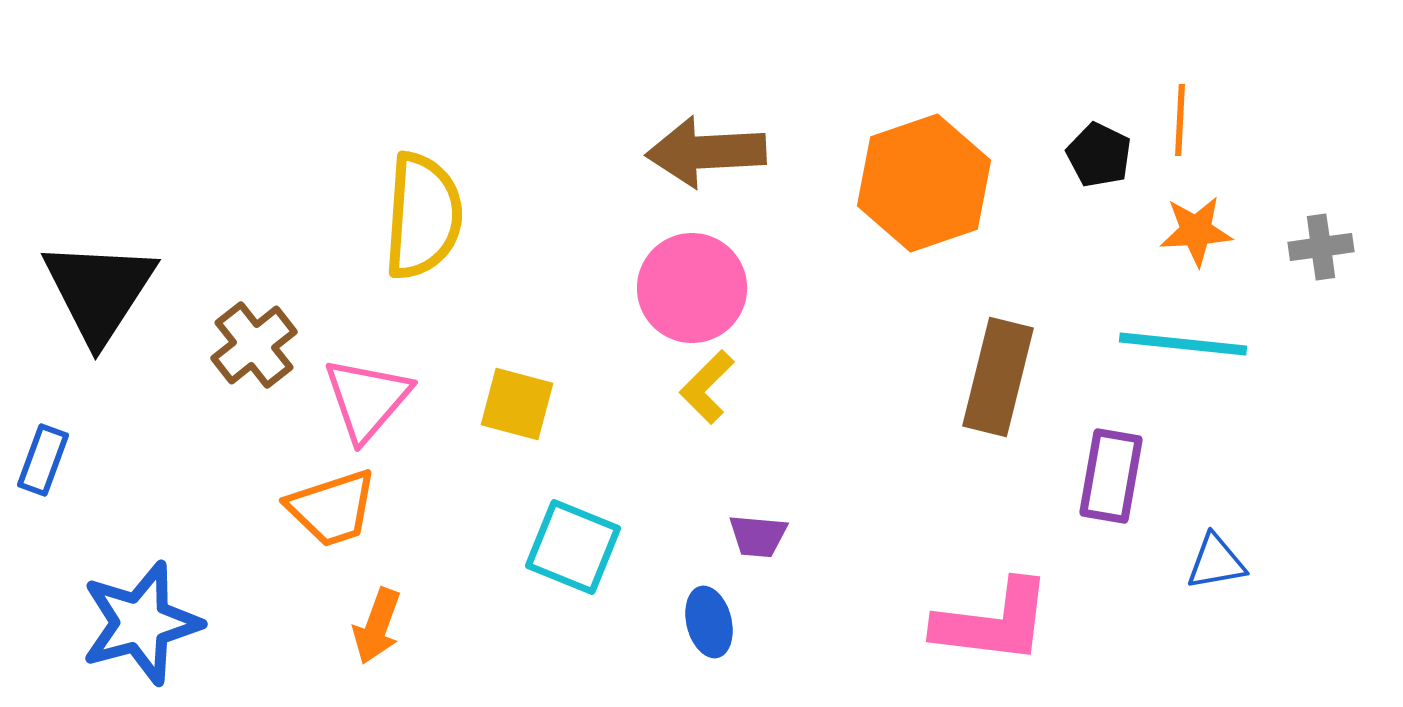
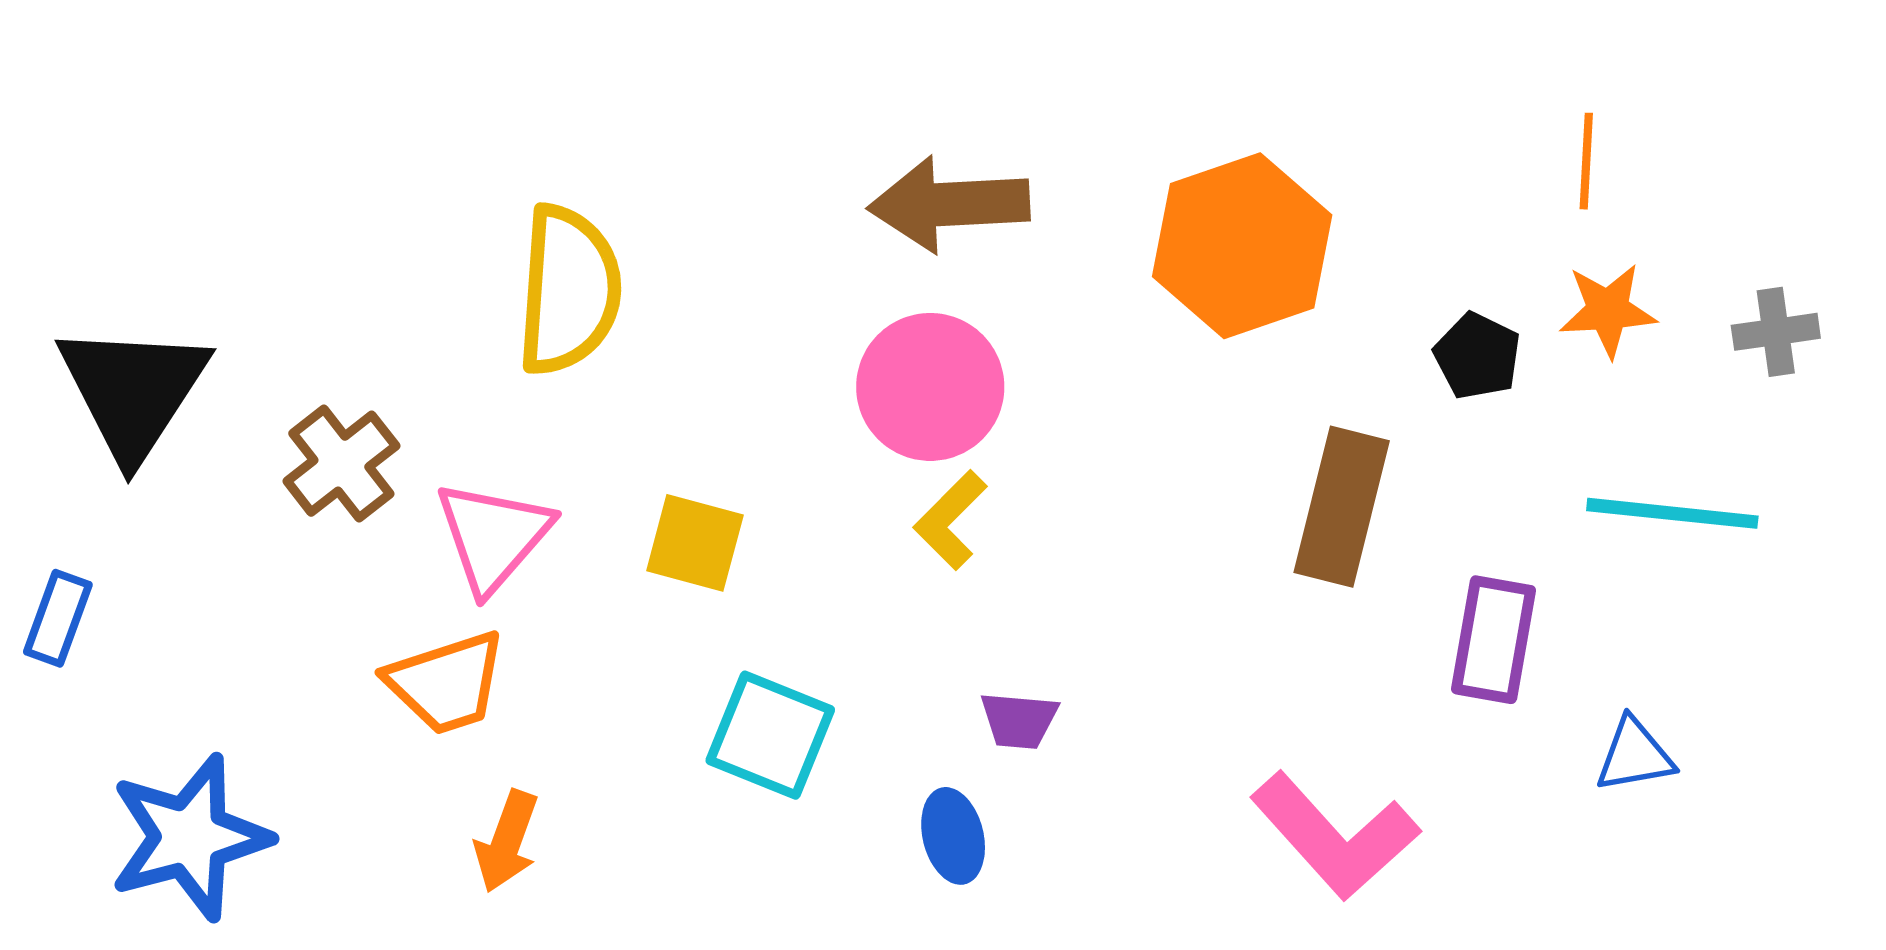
black pentagon: (1099, 155) -> (1477, 356), moved
cyan line: (1183, 344) -> (1672, 513), moved
pink L-shape: (993, 622) -> (1335, 836), turned 41

